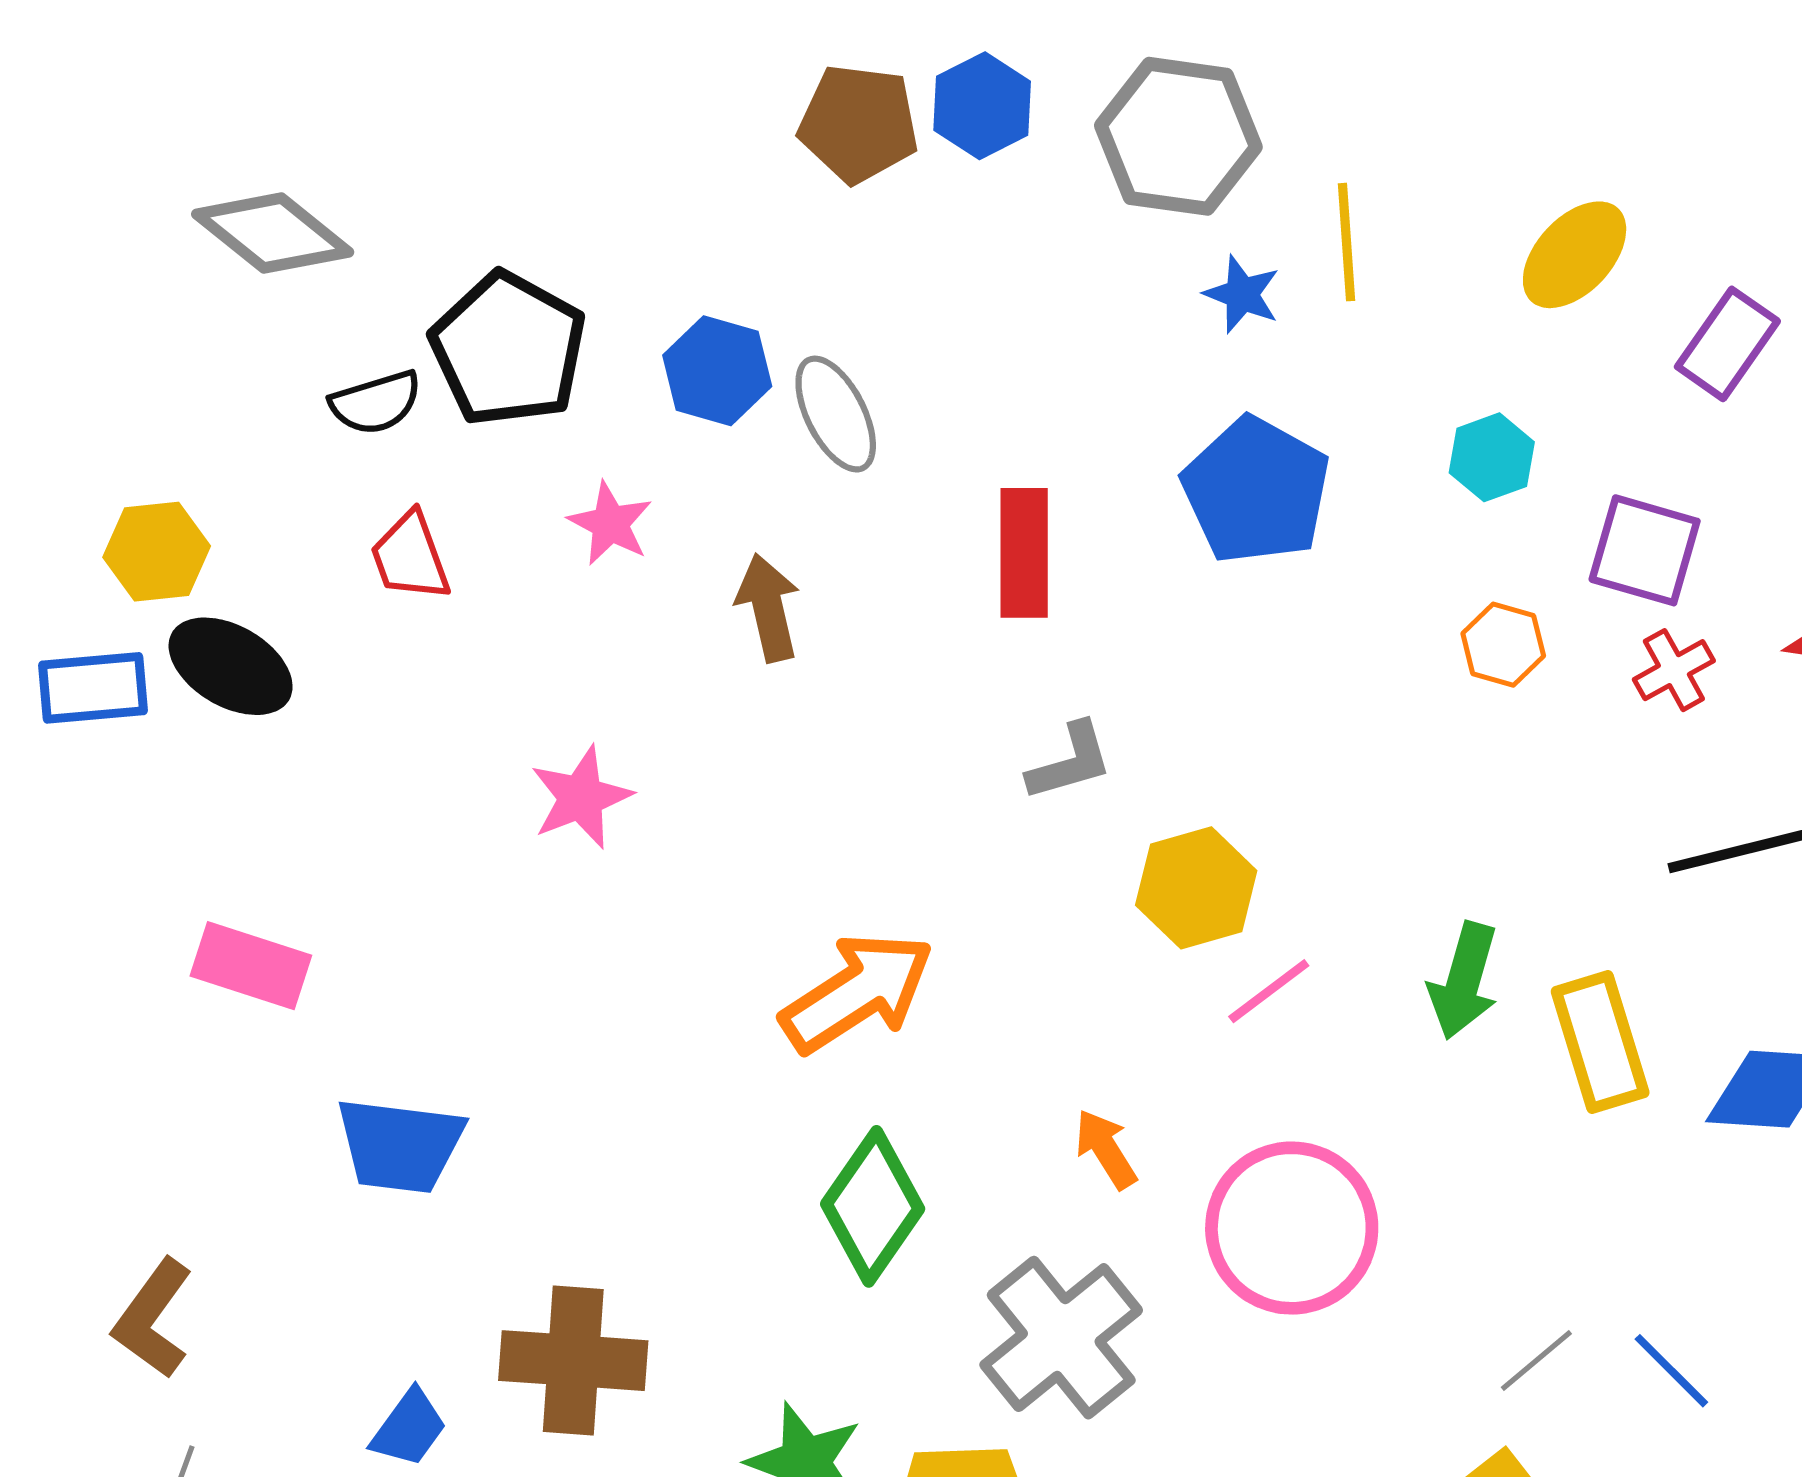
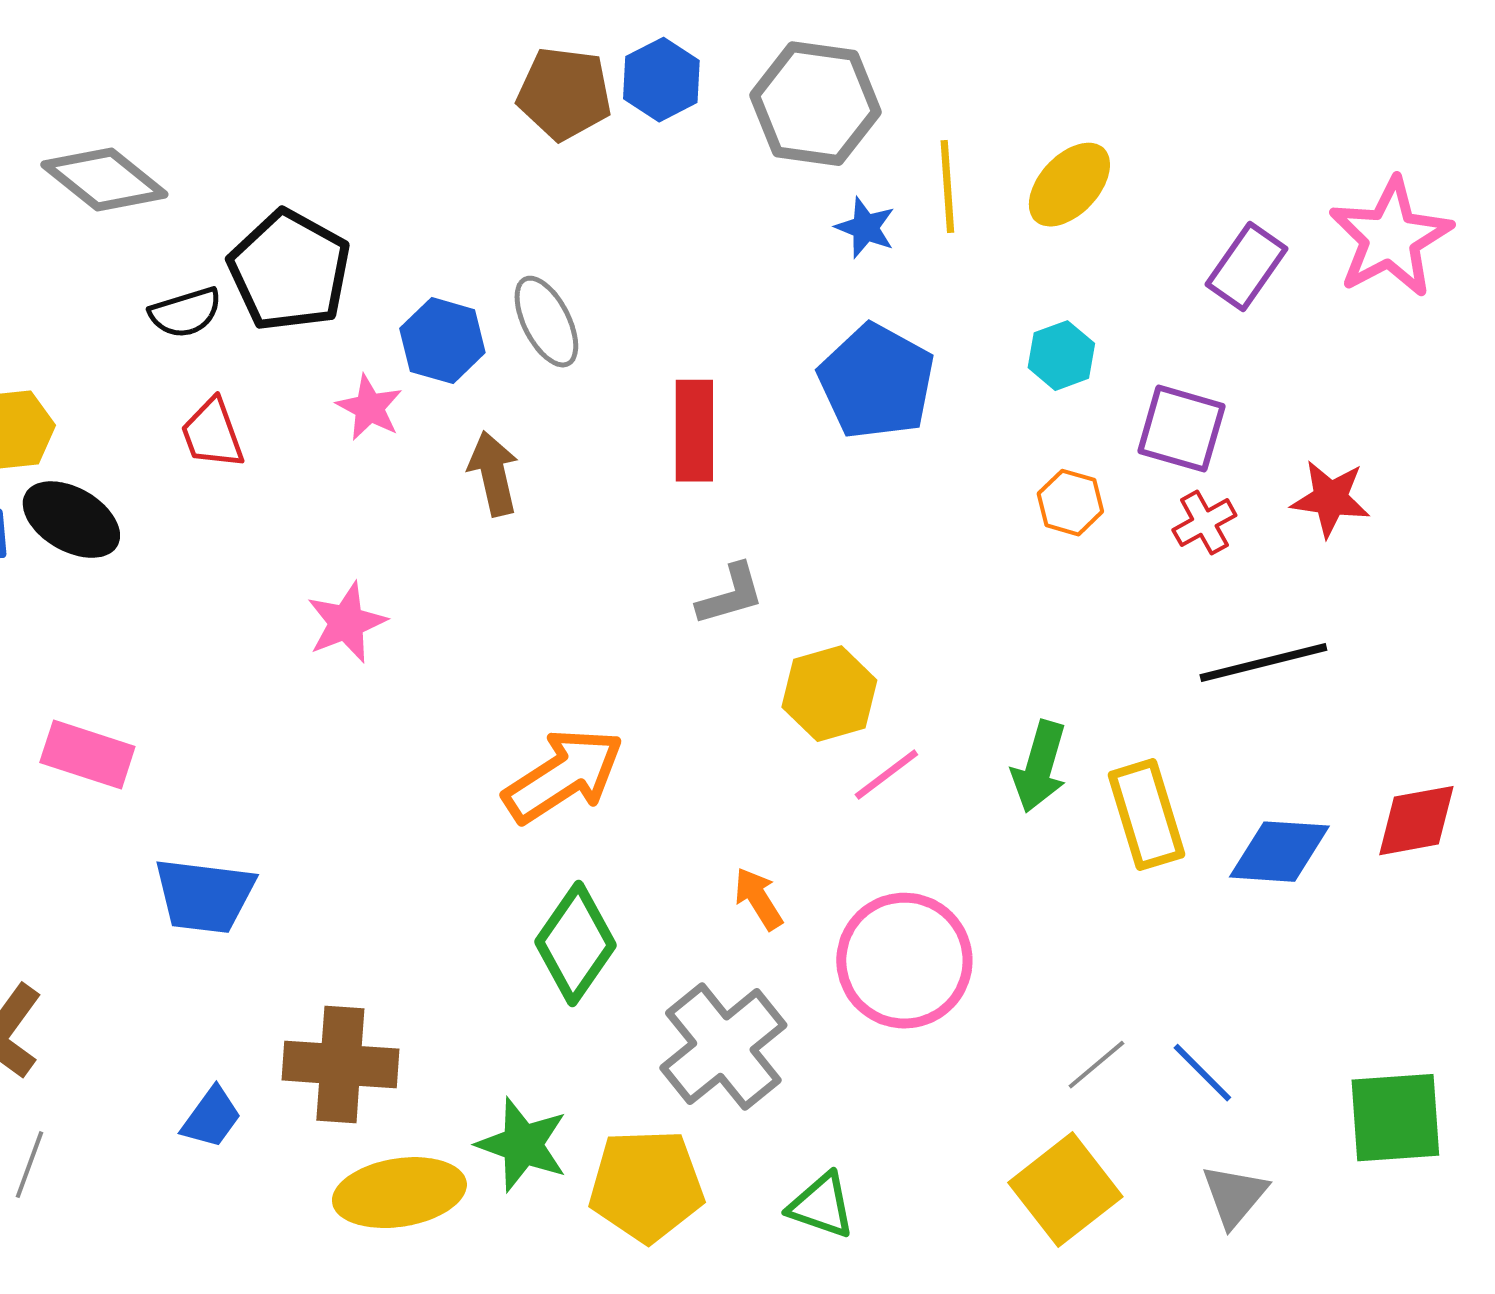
yellow ellipse: (1575, 255) -> (1069, 185), moved
blue hexagon: (717, 371) -> (442, 341), moved

